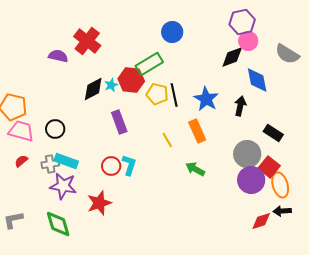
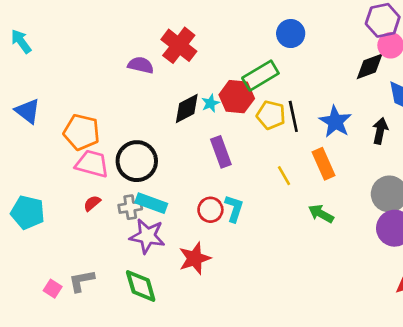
black circle: (55, 129) -> (137, 161), size x1.6

